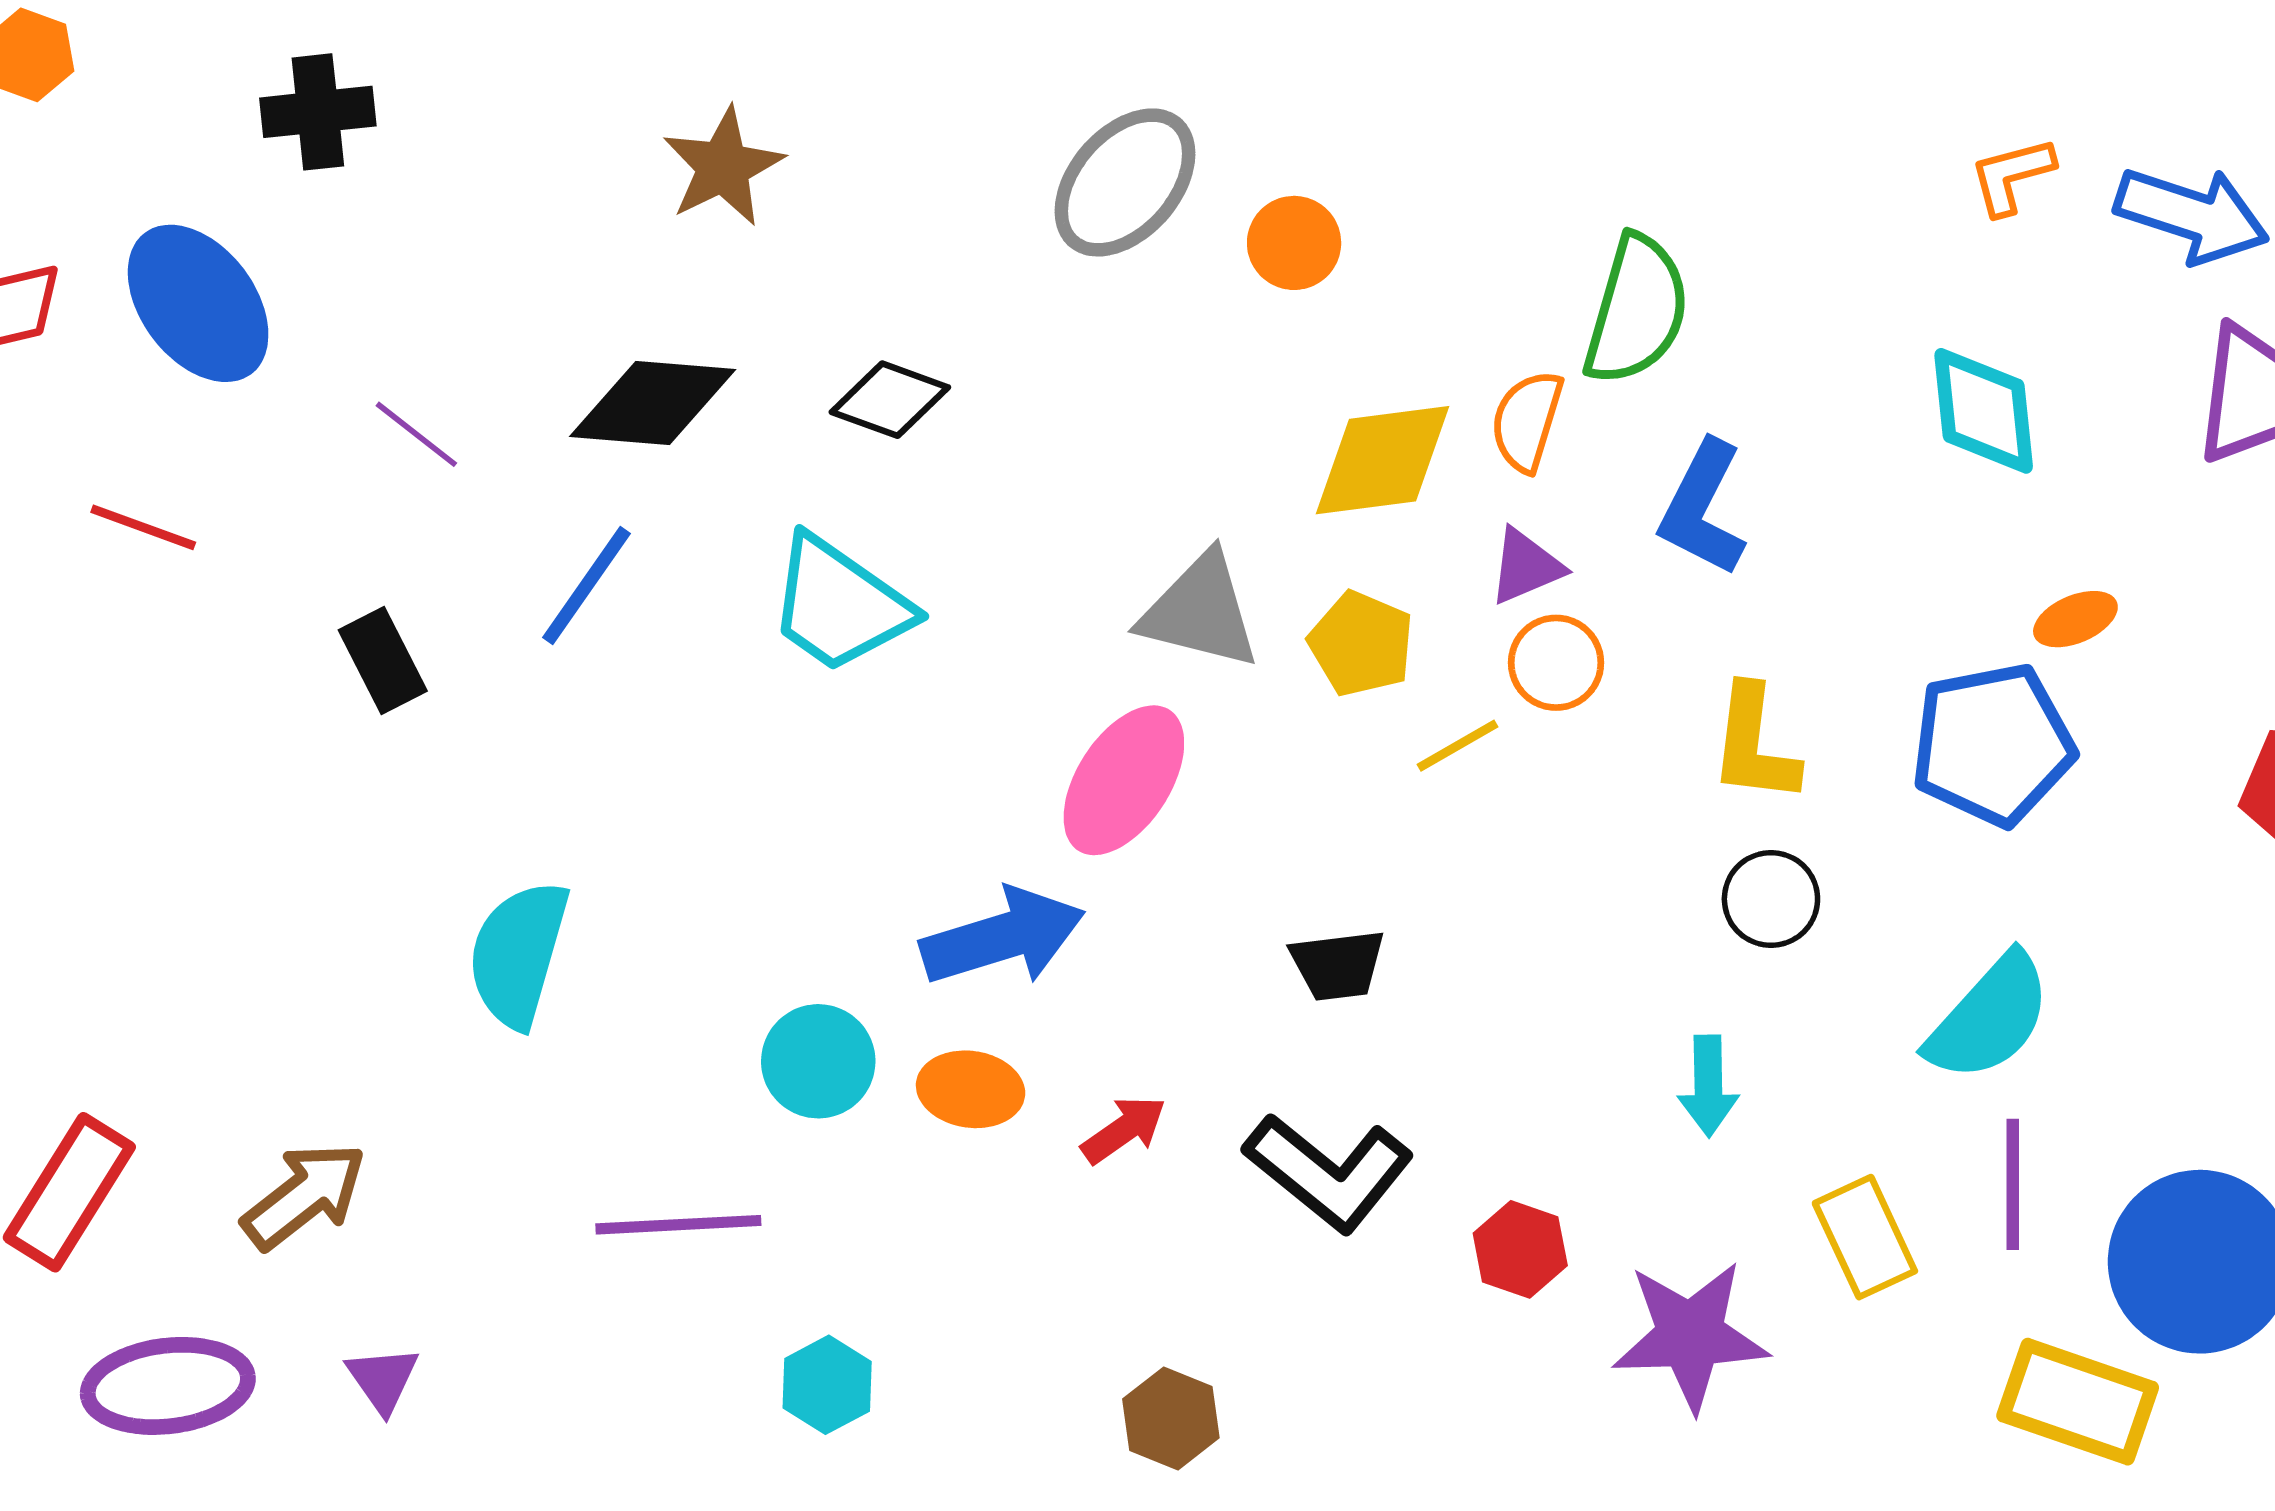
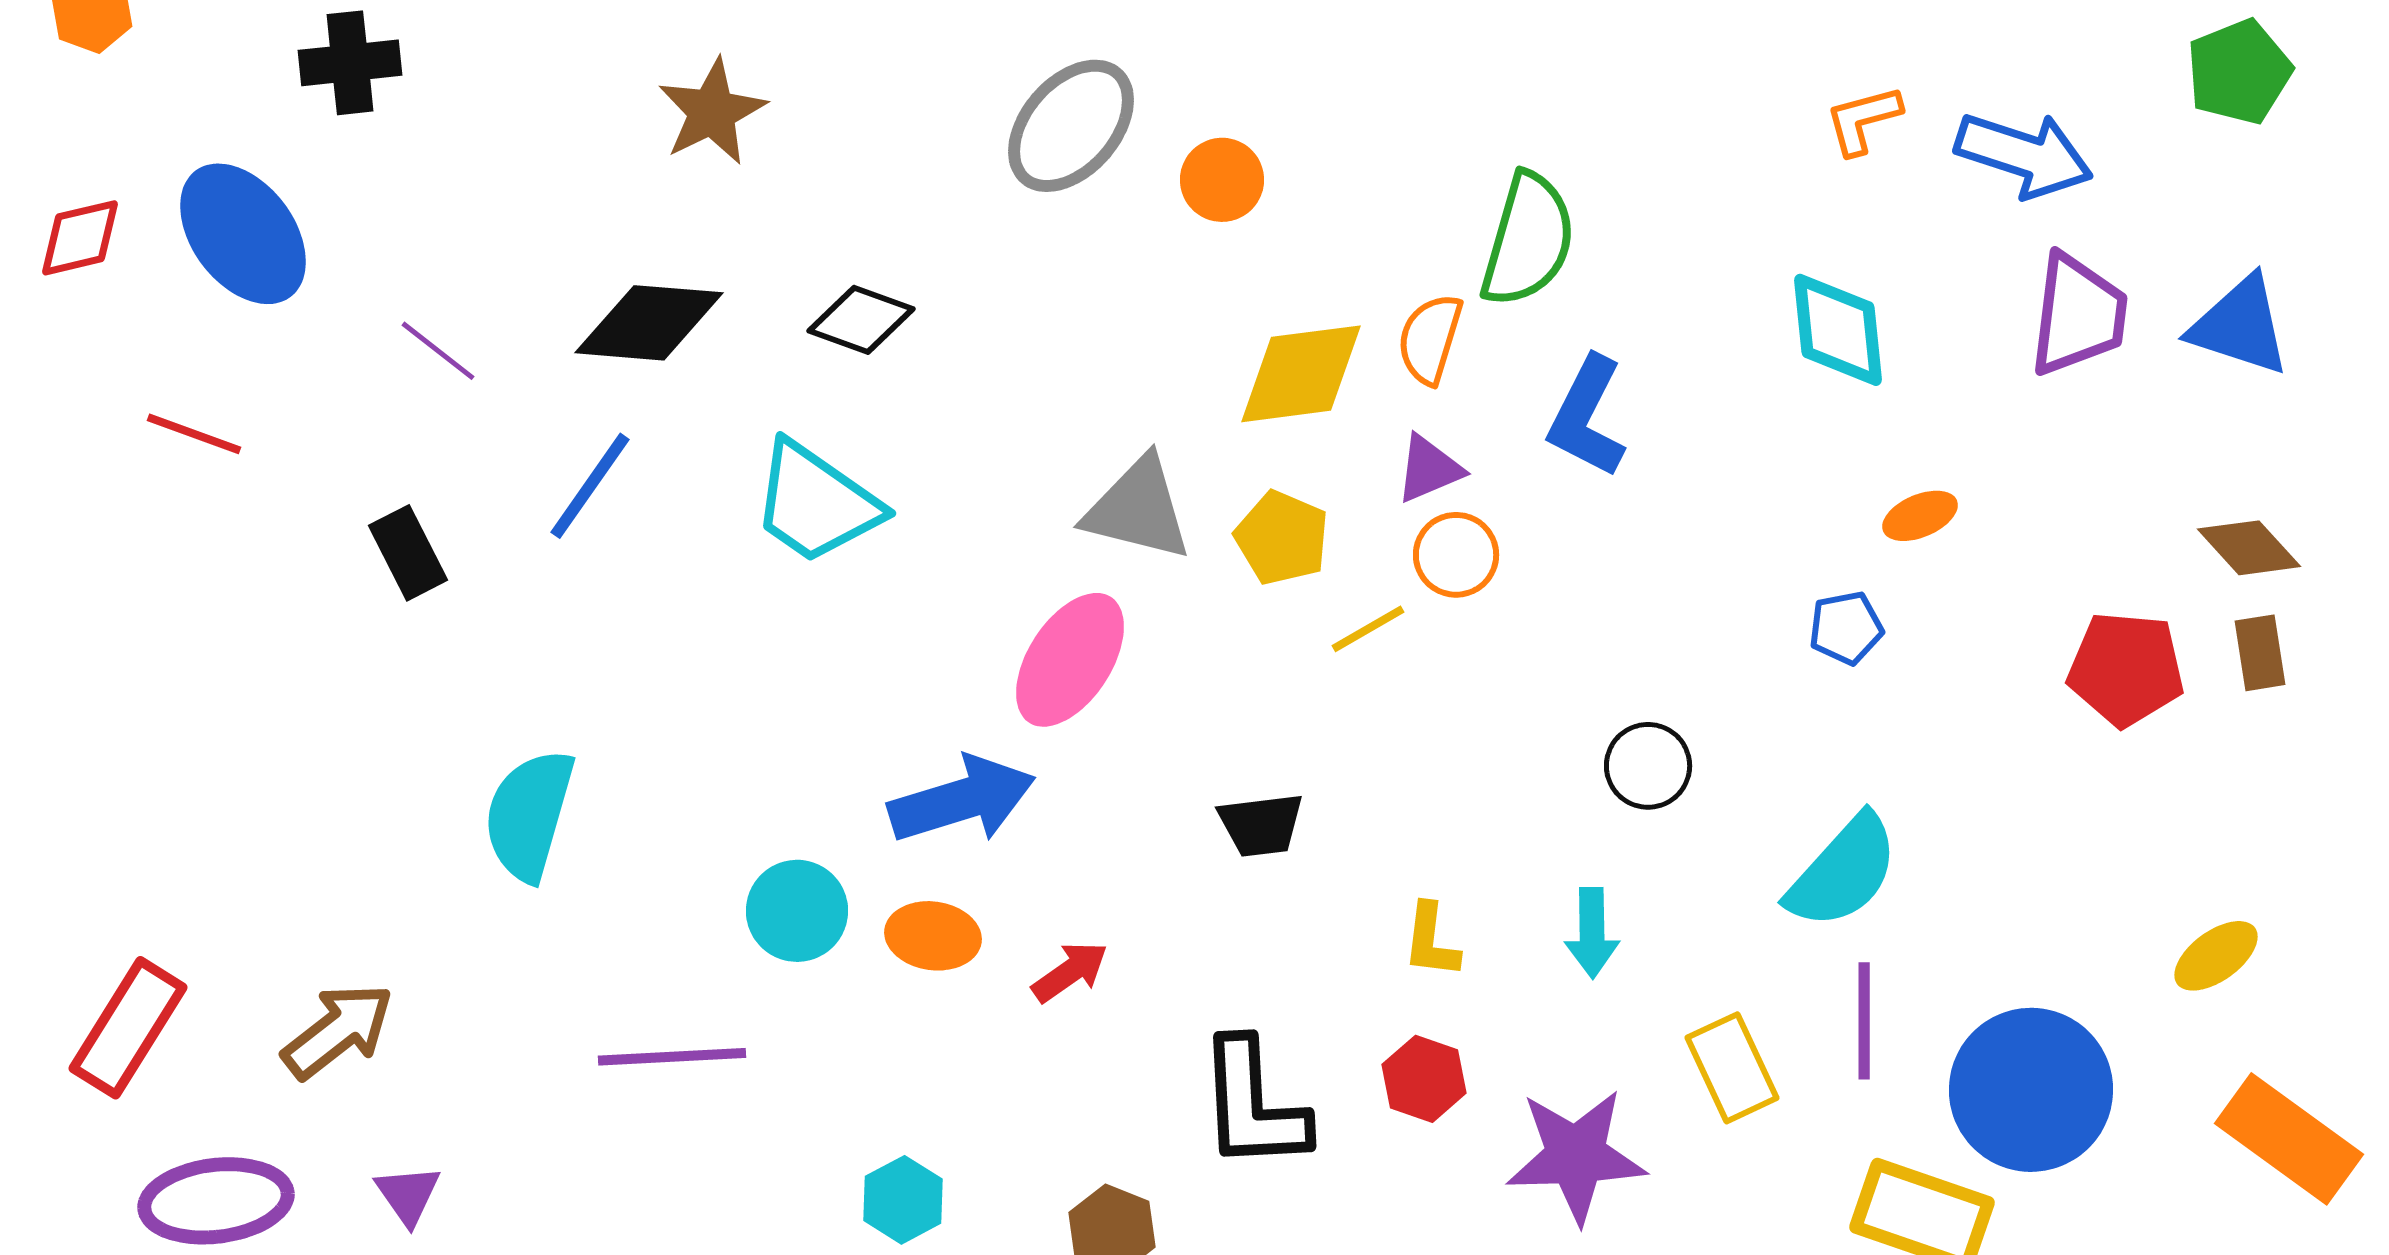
yellow L-shape: (1754, 744) -> (1431, 941), moved, size x0.7
blue pentagon: (1993, 744) -> (1846, 628), size x0.5
black L-shape: (1329, 1172) -> (1253, 1105), moved, turned 48
cyan hexagon: (827, 1385) -> (903, 1200), moved

